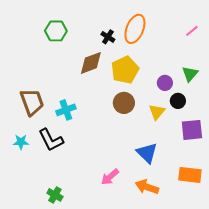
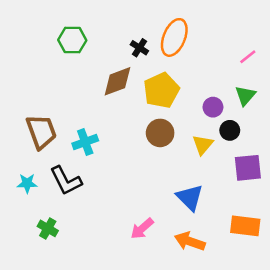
pink line: (192, 31) -> (248, 57), moved
green cross: (55, 195) -> (48, 228), moved

